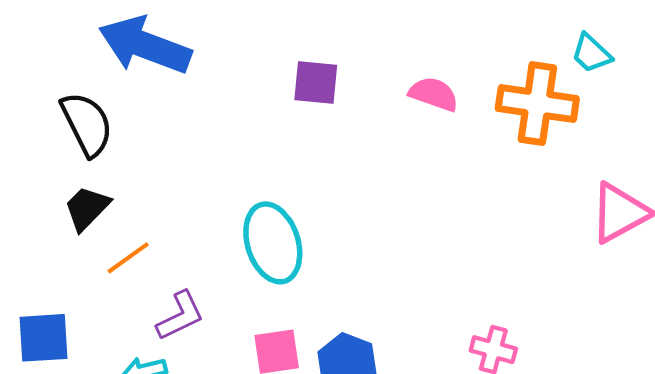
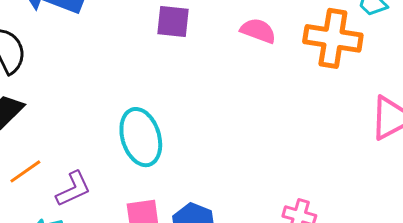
orange line: (128, 258) -> (25, 171), moved

